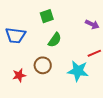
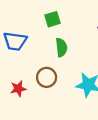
green semicircle: (55, 40) -> (61, 47), turned -42

